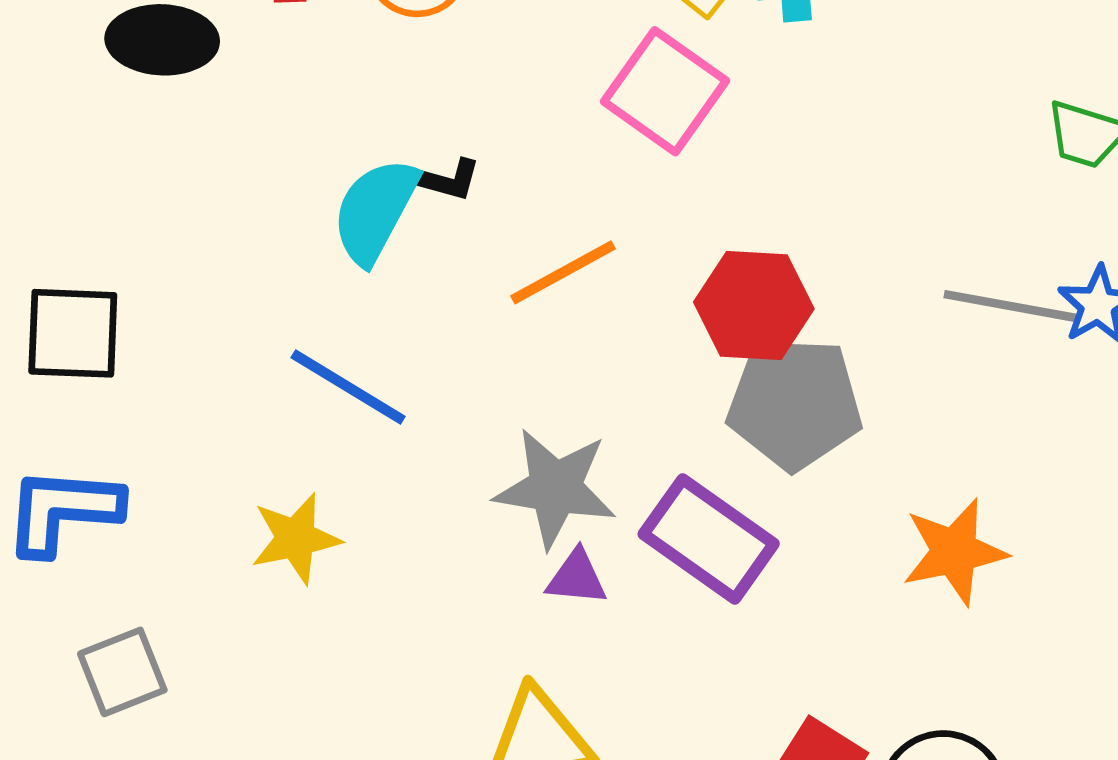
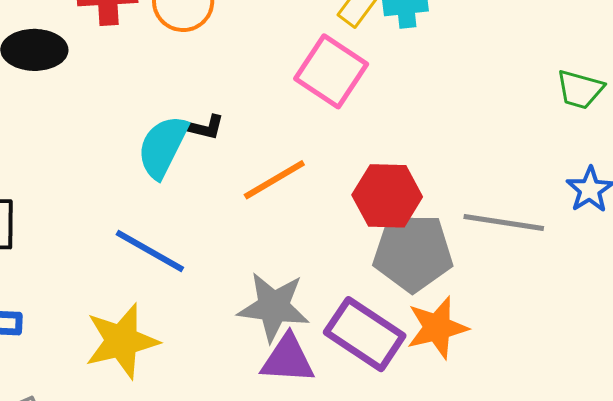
gray line: (1012, 306) -> (504, 222), moved
yellow star: (296, 538) -> (122, 341), size x1.4
orange star: (954, 552) -> (437, 328), moved
purple triangle: (577, 578) -> (288, 359), size x1.5

